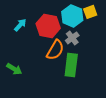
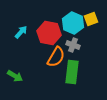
gray cross: (72, 38) -> (73, 45), turned -32

